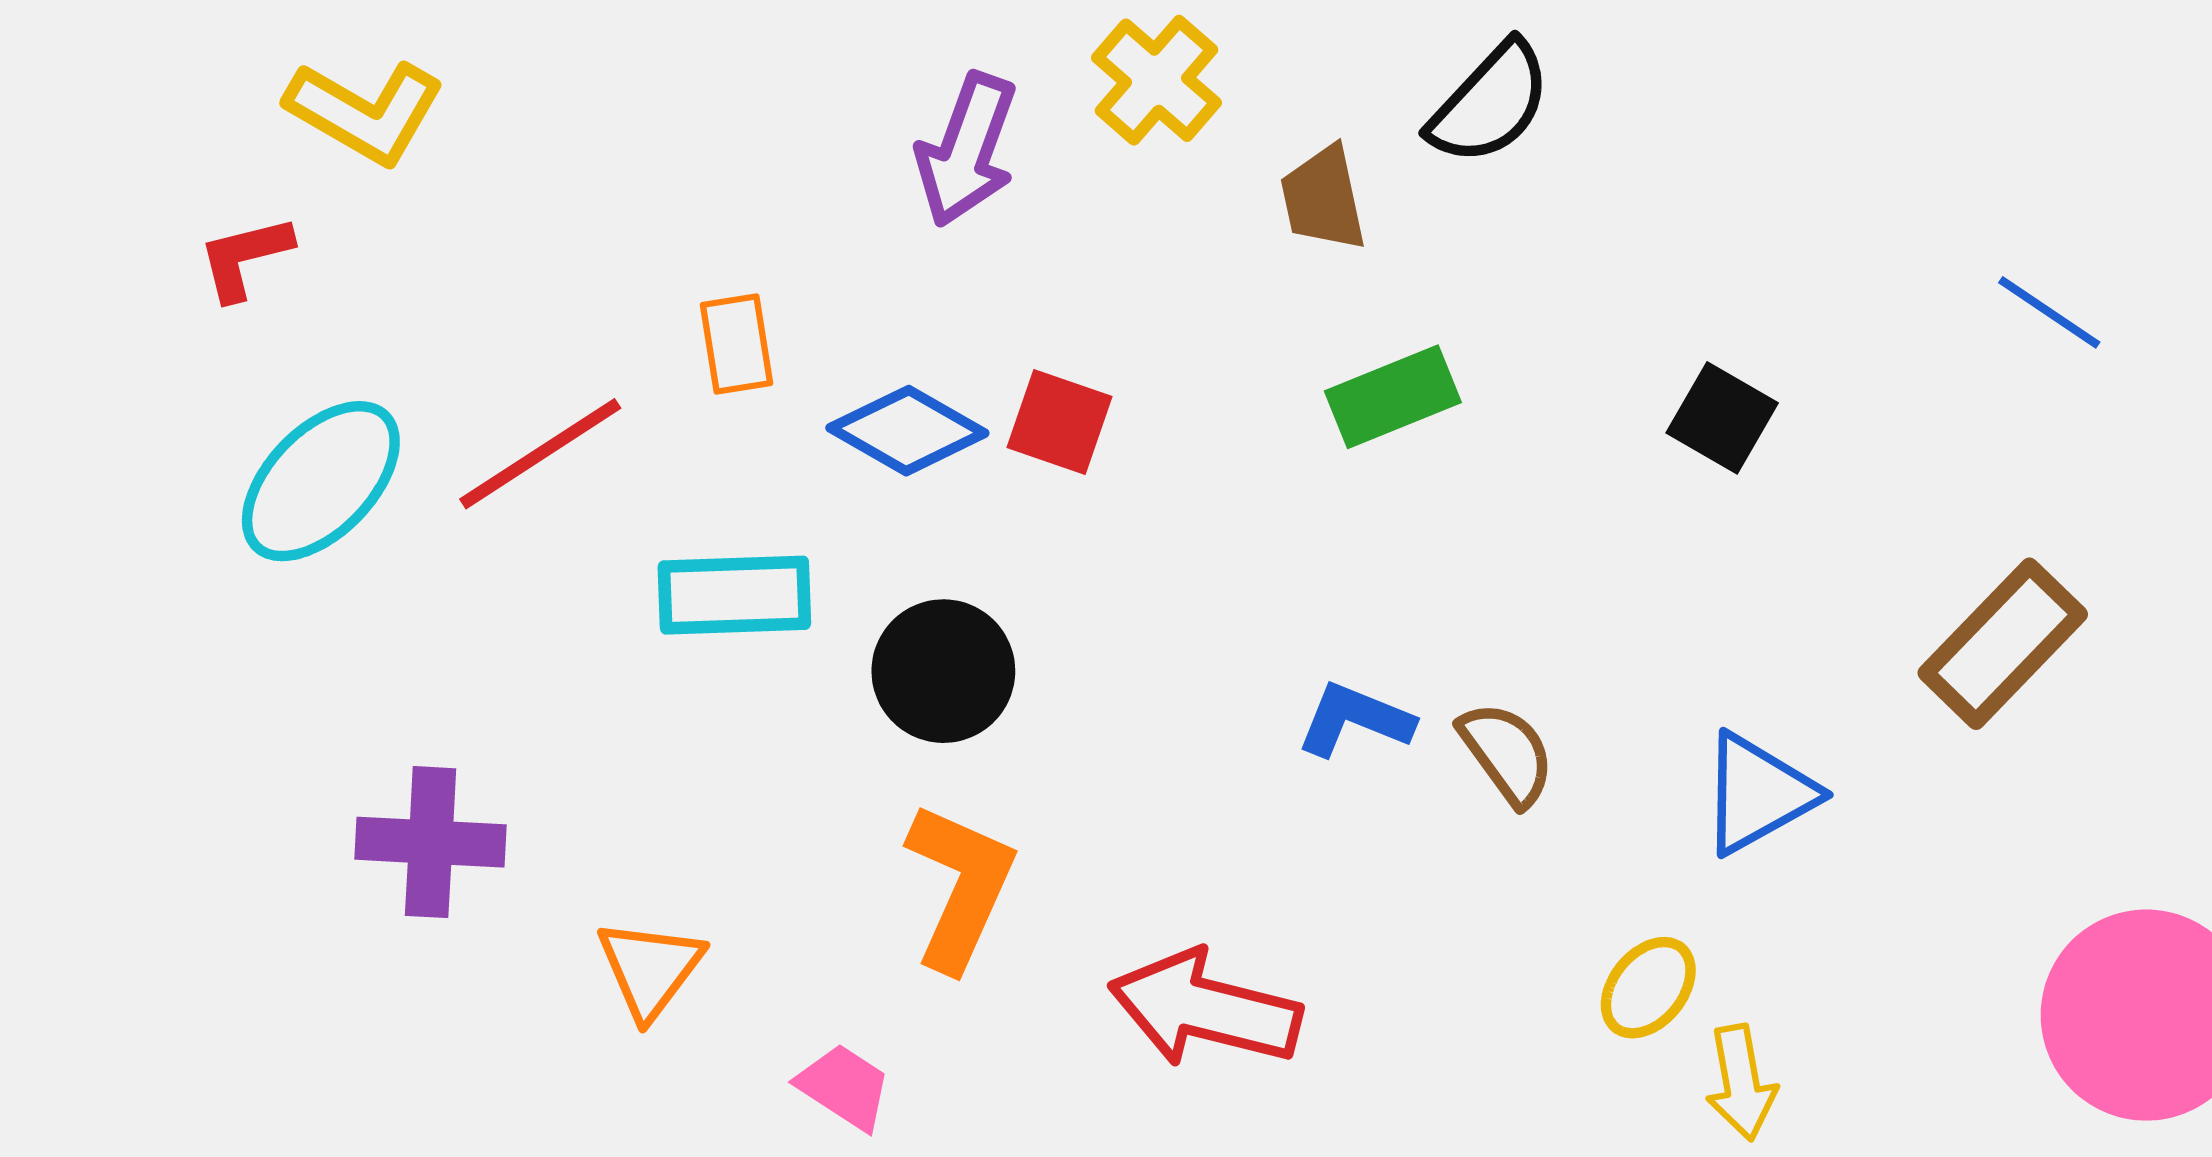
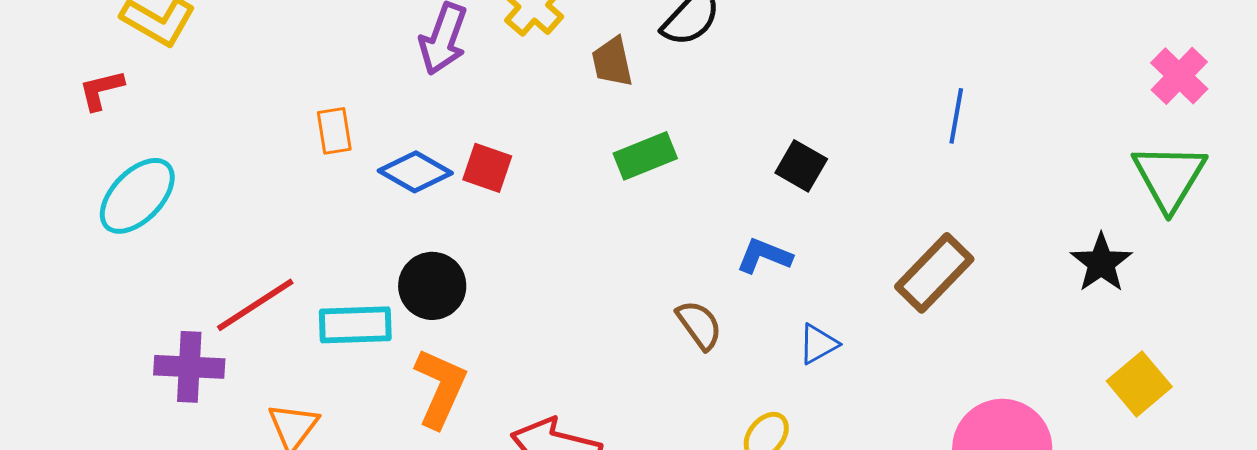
blue line: (2049, 312) -> (956, 116), turned 66
red line: (540, 454) -> (255, 305), moved
cyan rectangle: (734, 595) -> (355, 325), moved
blue L-shape: (1355, 720) -> (764, 256), moved
blue triangle: (1758, 794) -> (818, 344), size x0.7

